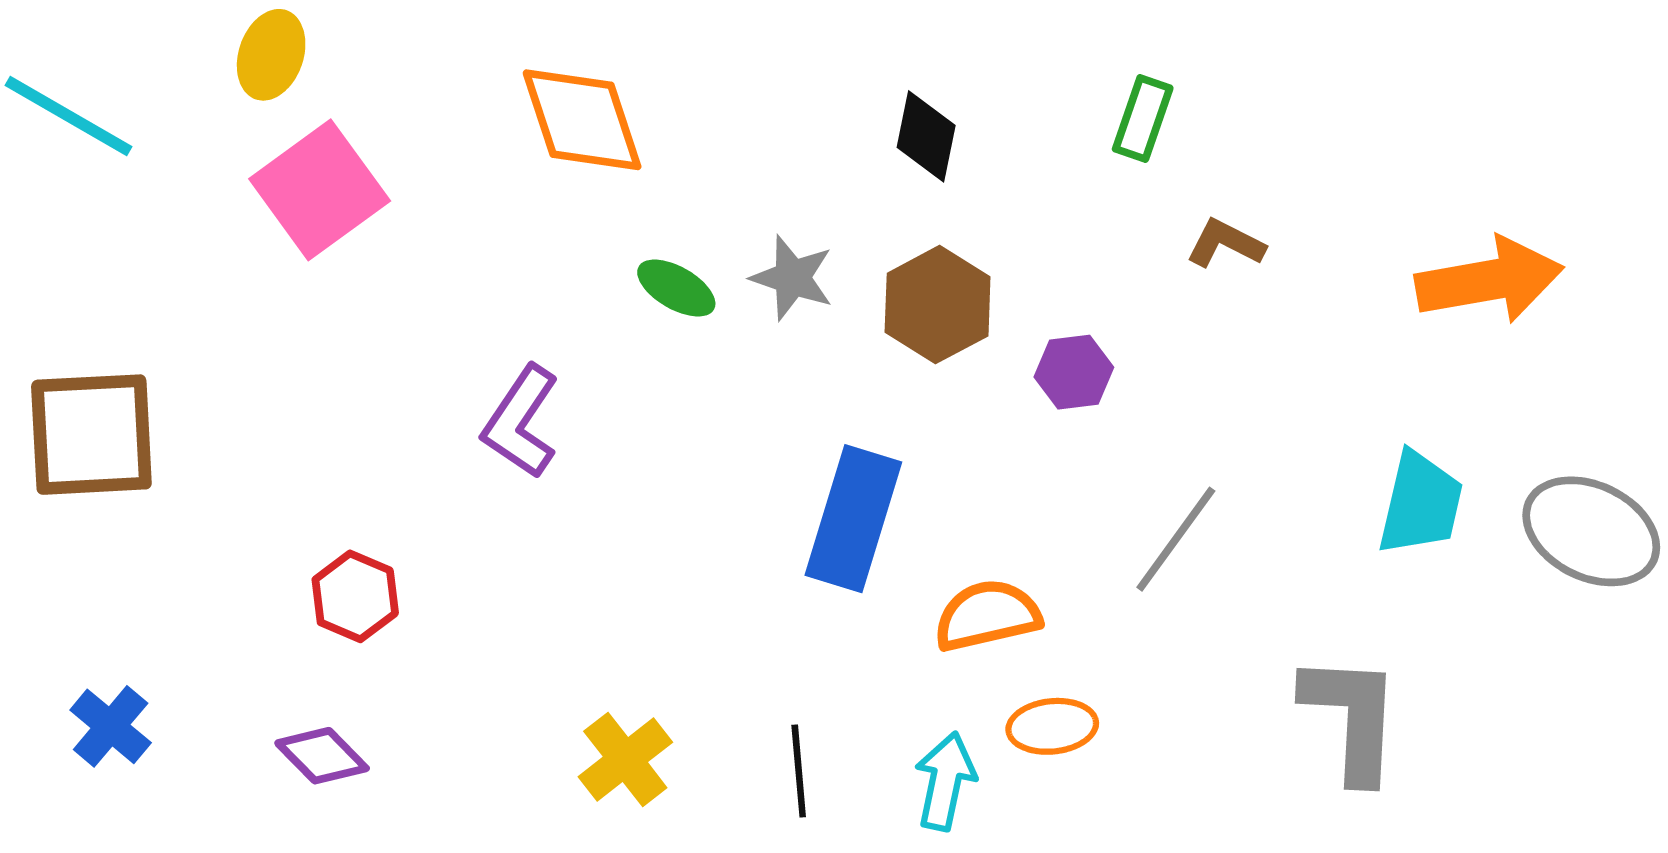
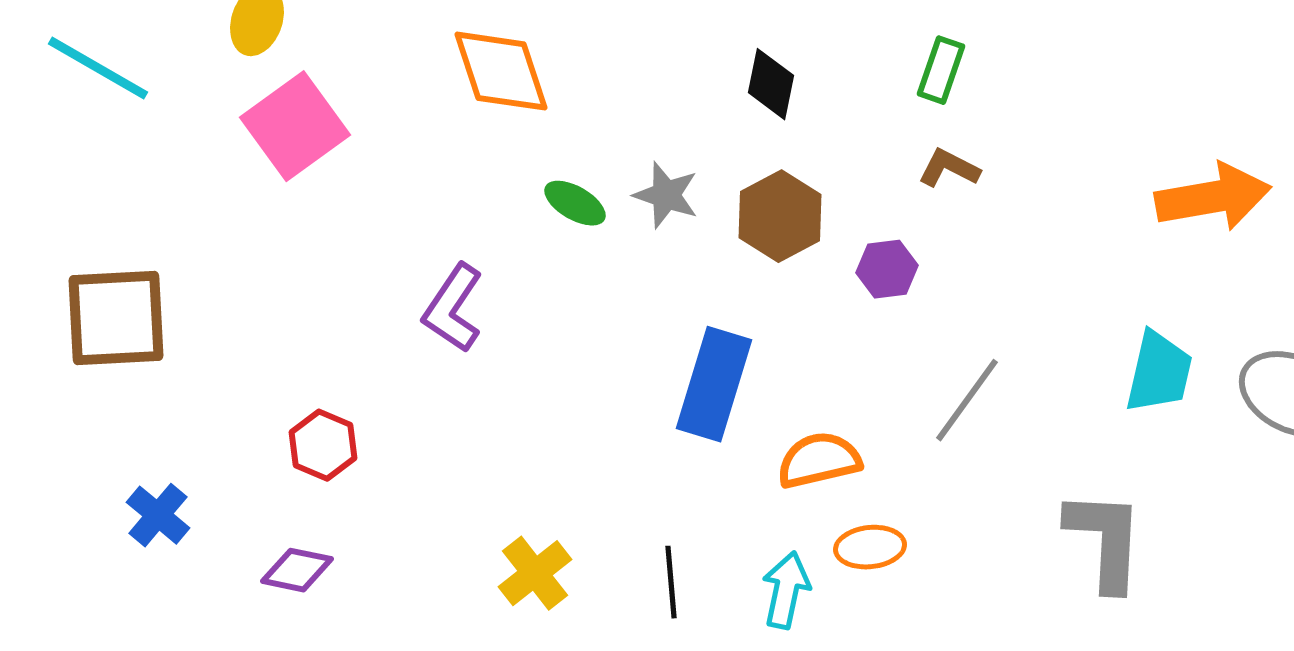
brown L-shape: (1226, 243) -> (949, 168), moved
blue cross: (111, 726) -> (158, 515), moved
purple diamond: (322, 756) -> (297, 570), turned -34

